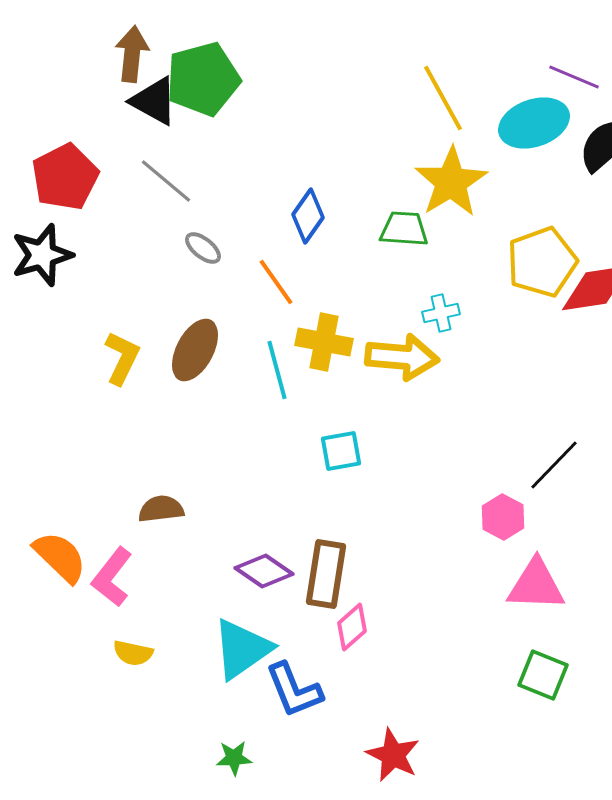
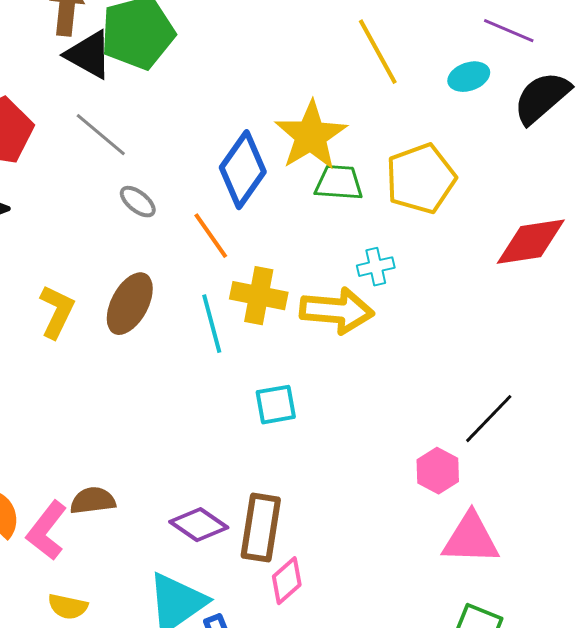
cyan ellipse: (534, 123) -> (469, 77), size x0.6
yellow star: (451, 182) -> (311, 136), moved
blue diamond: (308, 216) -> (243, 170), size x1.4
yellow pentagon: (542, 262) -> (421, 179), moved
brown semicircle: (161, 509) -> (93, 501), moved

